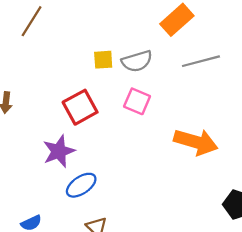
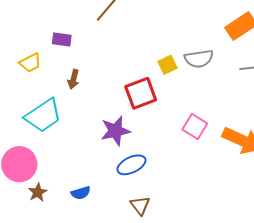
yellow square: (103, 60) -> (167, 65), moved, turned -30
pink square: (137, 101) -> (195, 127), moved

